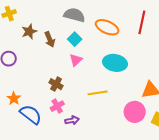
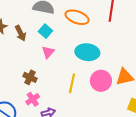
yellow line: (98, 93) -> (72, 83), turned -66
pink circle: (135, 112) -> (101, 81), moved

